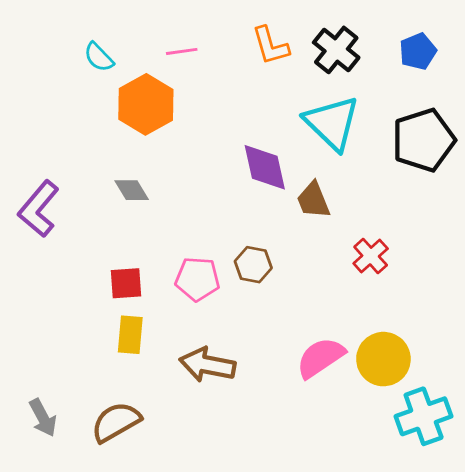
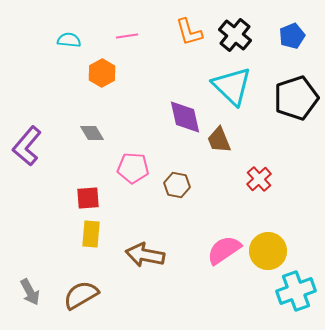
cyan semicircle: (99, 57) -> (69, 40), turned 140
orange hexagon: (146, 104) -> (102, 73), size x0.7
pink pentagon: (197, 279) -> (133, 168), moved

